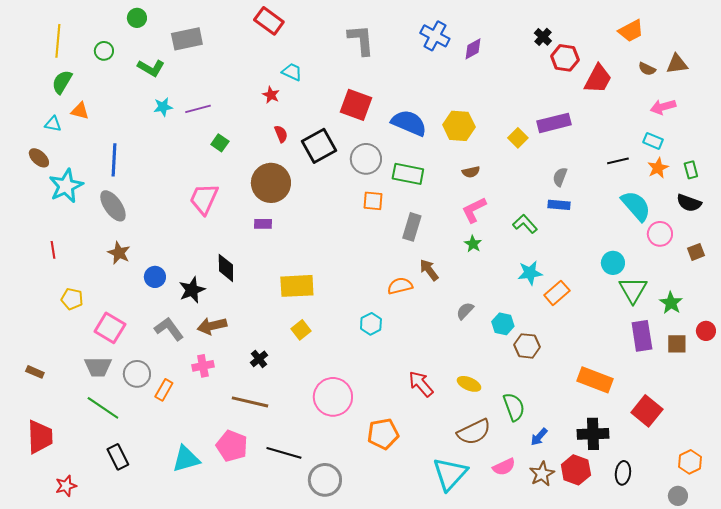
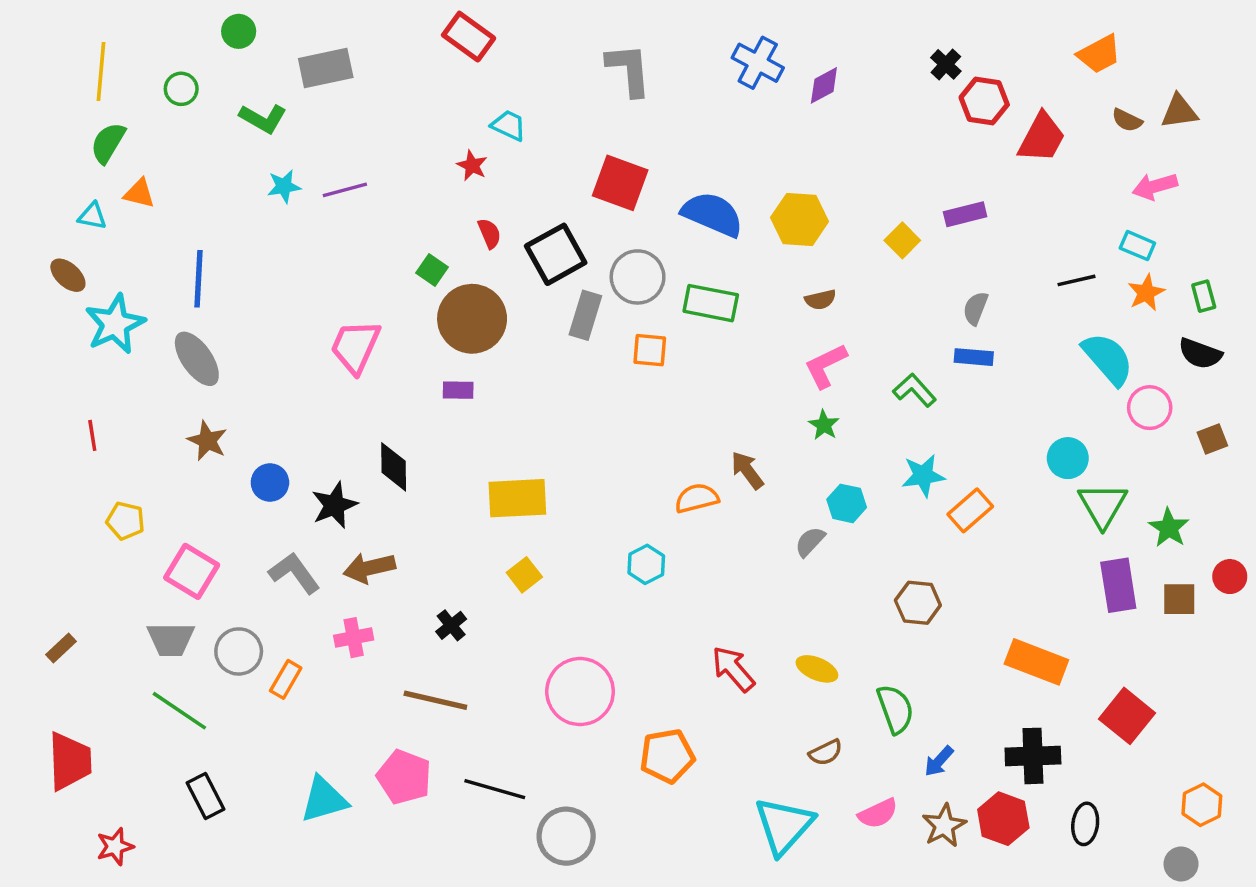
purple rectangle: (554, 123) -> (965, 214), size x0.7
green square: (220, 143) -> (432, 270), moved
gray rectangle: (412, 227) -> (585, 315), moved
cyan hexagon: (503, 324) -> (847, 503), moved
brown rectangle: (35, 372) -> (61, 648), turned -66
brown semicircle: (474, 432) -> (826, 752), size x0.6

